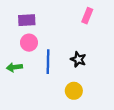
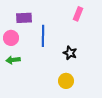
pink circle: (29, 43) -> (11, 38), moved
blue line: (48, 62) -> (43, 36), moved

